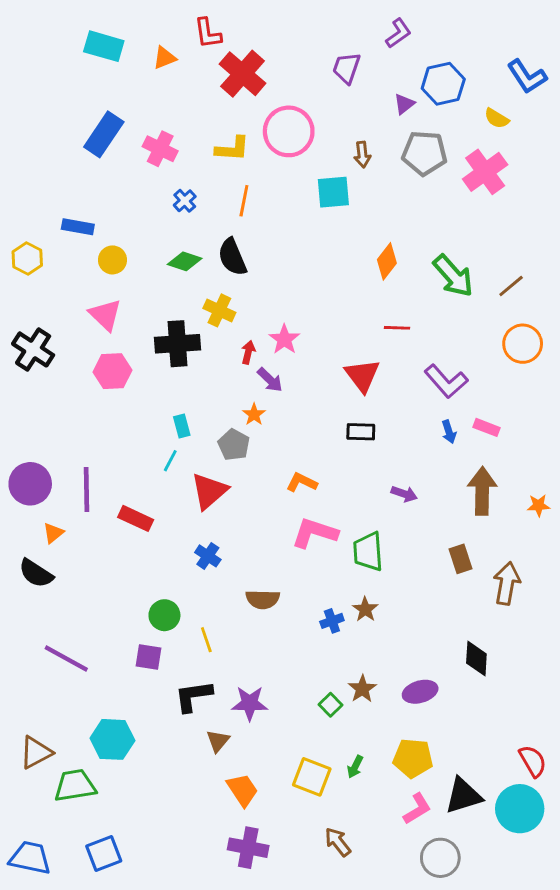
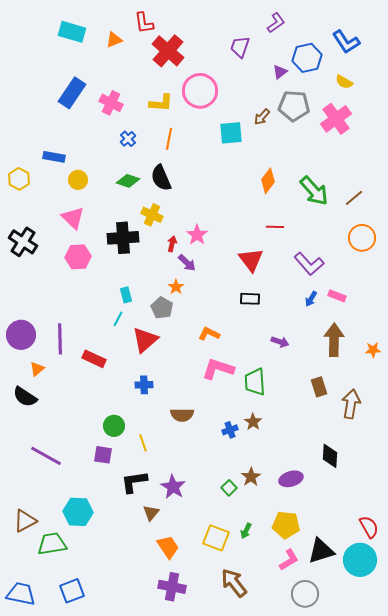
blue L-shape: (527, 77) -> (346, 42), moved
brown arrow: (362, 155) -> (262, 117), moved, turned 48
blue arrow: (449, 432) -> (311, 299), turned 49
blue cross: (208, 556) -> (144, 385), turned -36
purple star: (250, 703) -> (173, 487), turned 30
brown arrow: (338, 842) -> (234, 583), size x1.4

